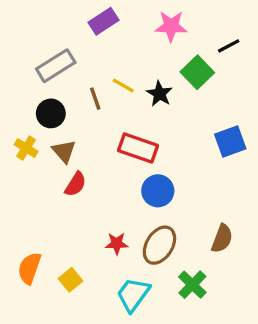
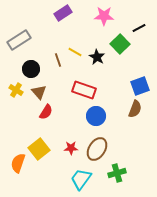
gray rectangle: (56, 66) -> (19, 40), moved
brown semicircle: (222, 239) -> (135, 109), moved
yellow square: (71, 280) -> (39, 149), moved, size x1.5
green cross: (192, 285) -> (117, 173), turned 30

